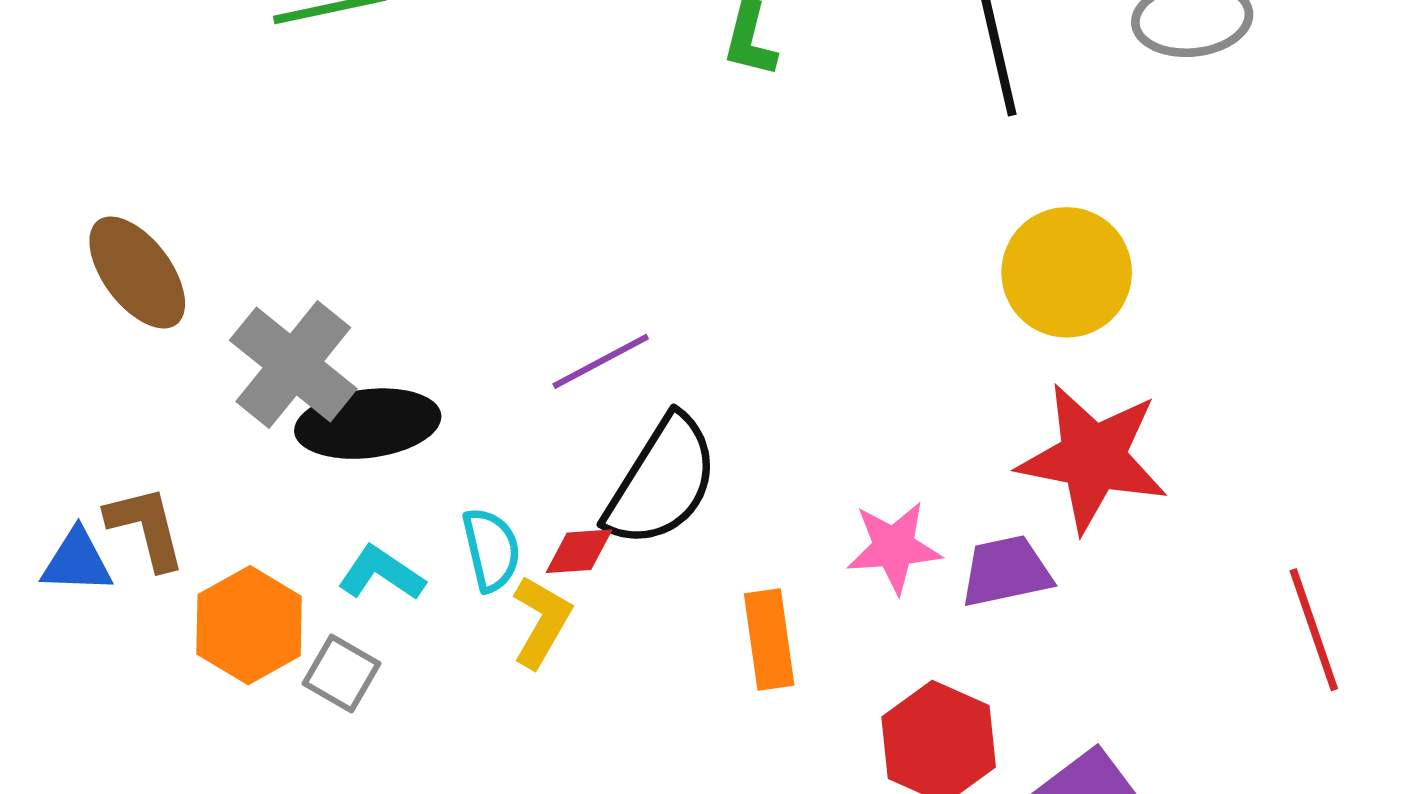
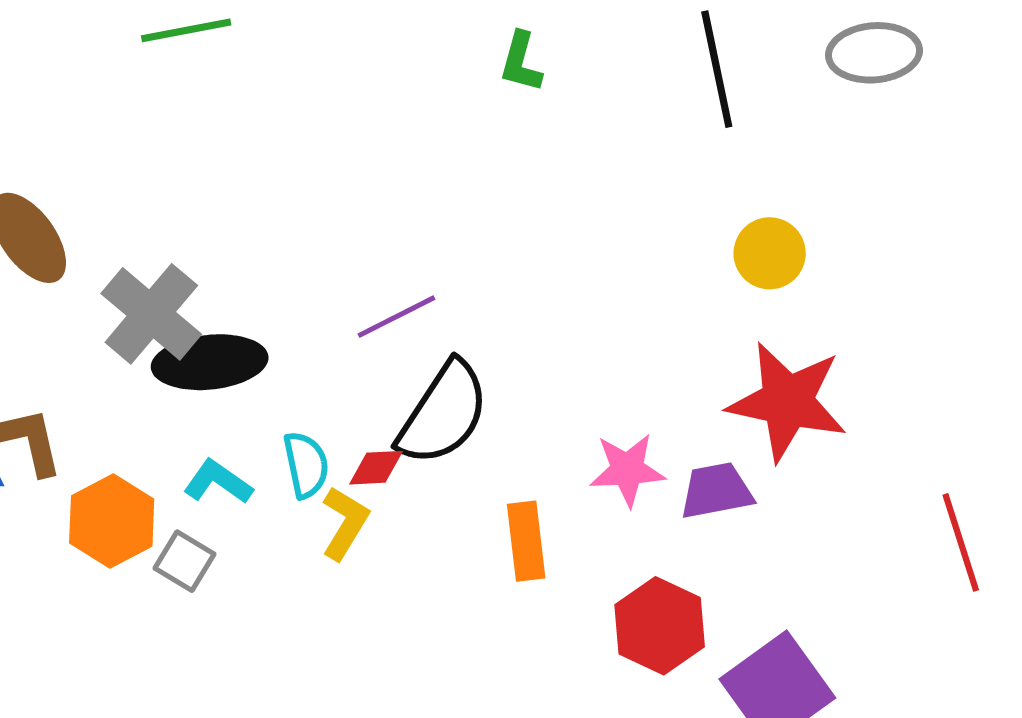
yellow circle: (1067, 272) -> (770, 253), size x0.7

